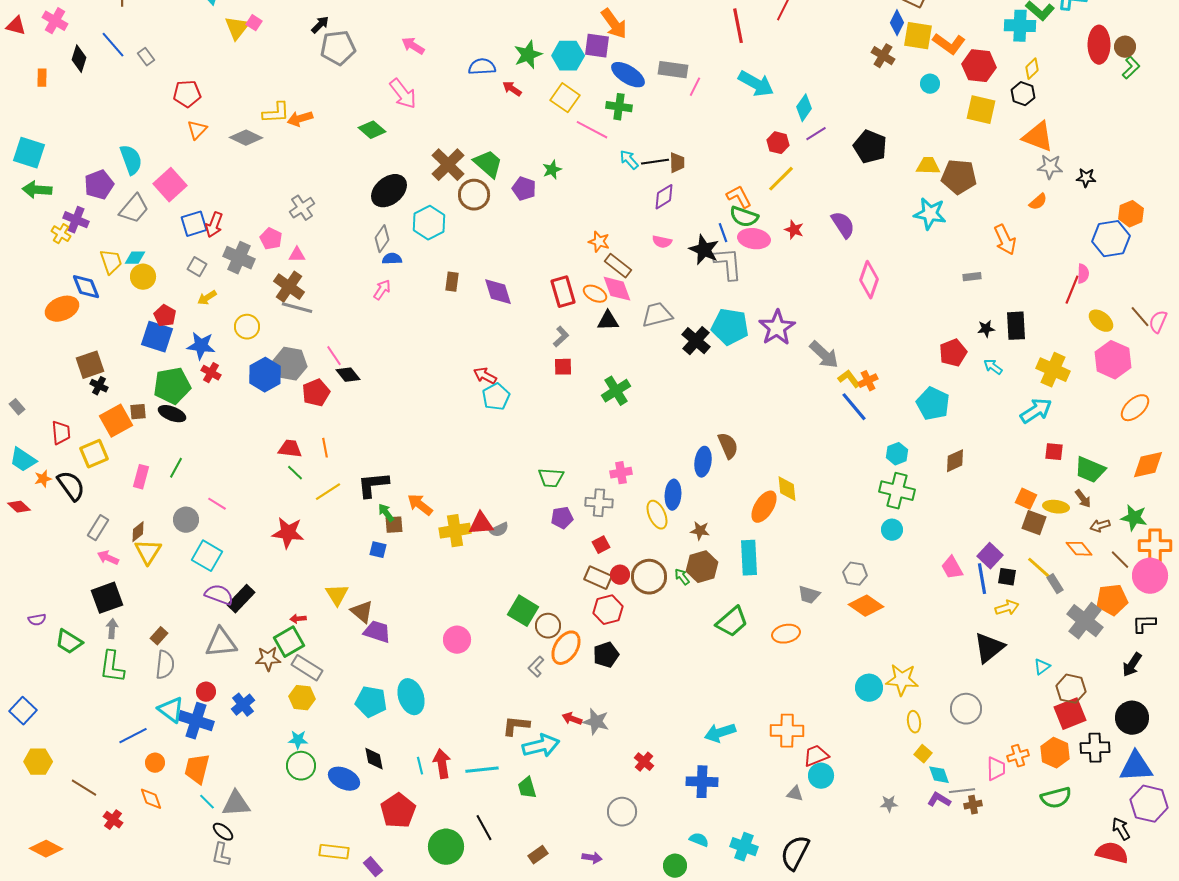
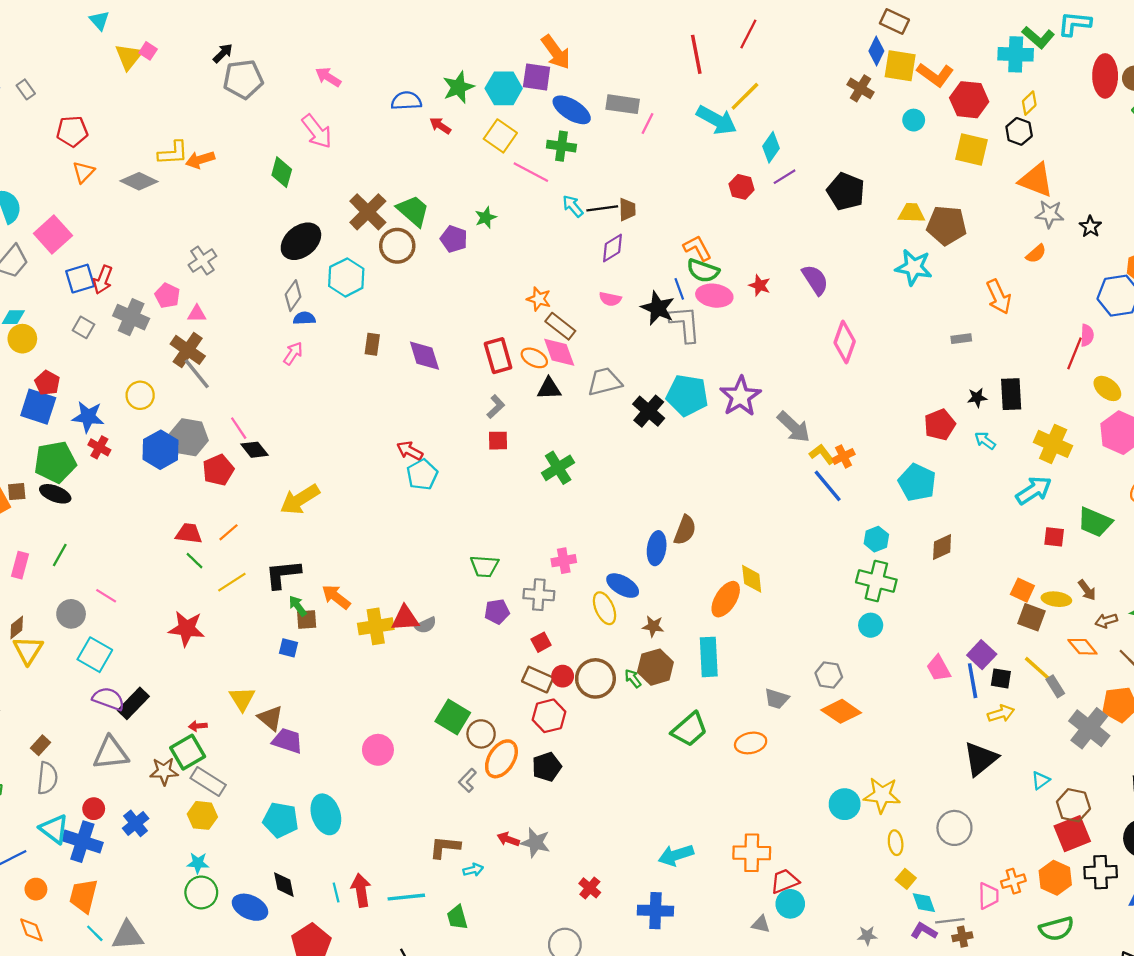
green diamond: (372, 130) -> (282, 172), turned 64
black star: (1086, 178) -> (1090, 227), turned 30
yellow line: (781, 179) -> (745, 96), moved
yellow arrow: (207, 298) -> (300, 499), moved, size x1.8
gray line: (297, 308) -> (197, 374), turned 36
brown semicircle: (728, 446) -> (685, 530), turned 44
orange line: (325, 448) -> (228, 532), turned 60
green trapezoid: (1090, 470) -> (1095, 522), moved
blue ellipse: (673, 495) -> (623, 586), turned -64
cyan arrow: (541, 746) -> (473, 870), size x0.5

